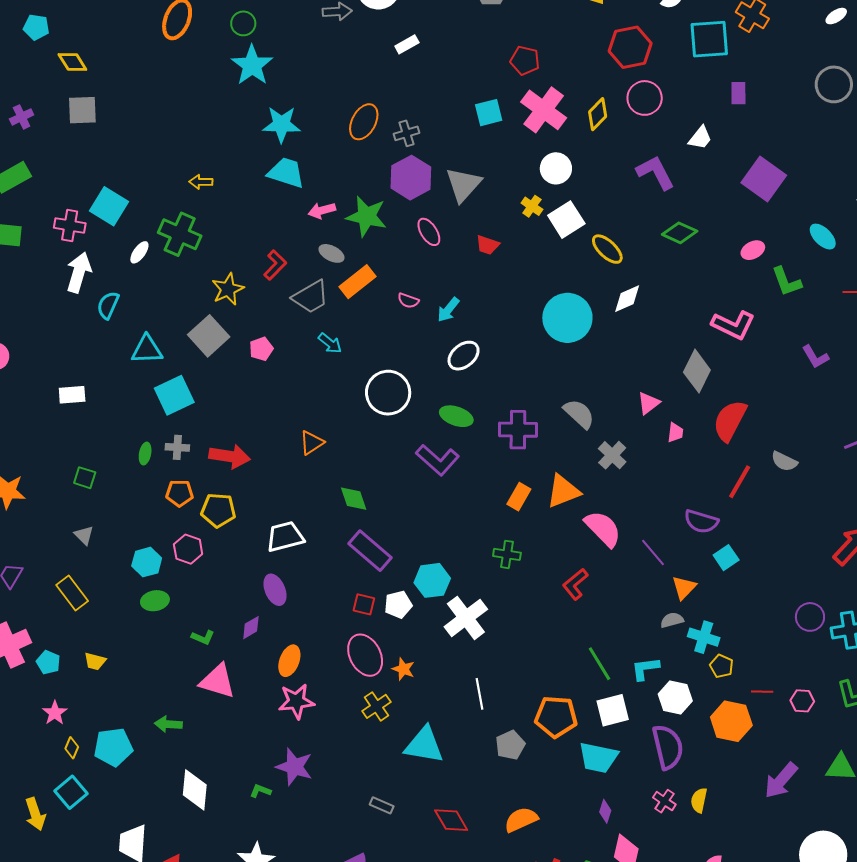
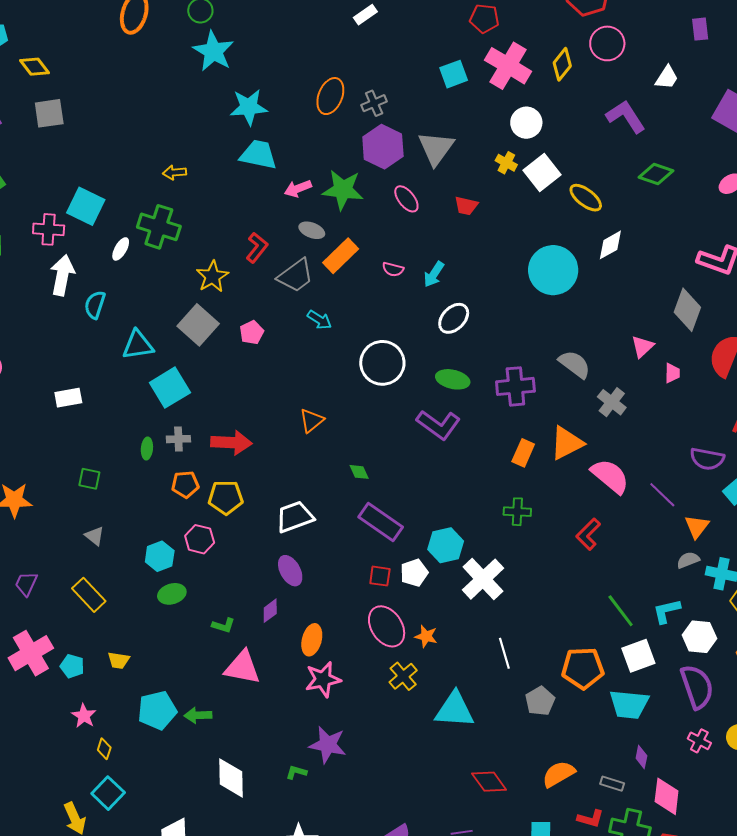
green diamond: (354, 499) -> (359, 472), size x0.7
cyan pentagon: (113, 747) -> (157, 710), moved
gray rectangle: (382, 805) -> (612, 784), moved

